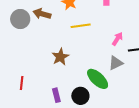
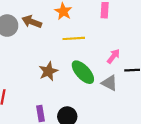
gray triangle: (116, 63) -> (109, 83), turned 49
green ellipse: (98, 79) -> (83, 72), moved

